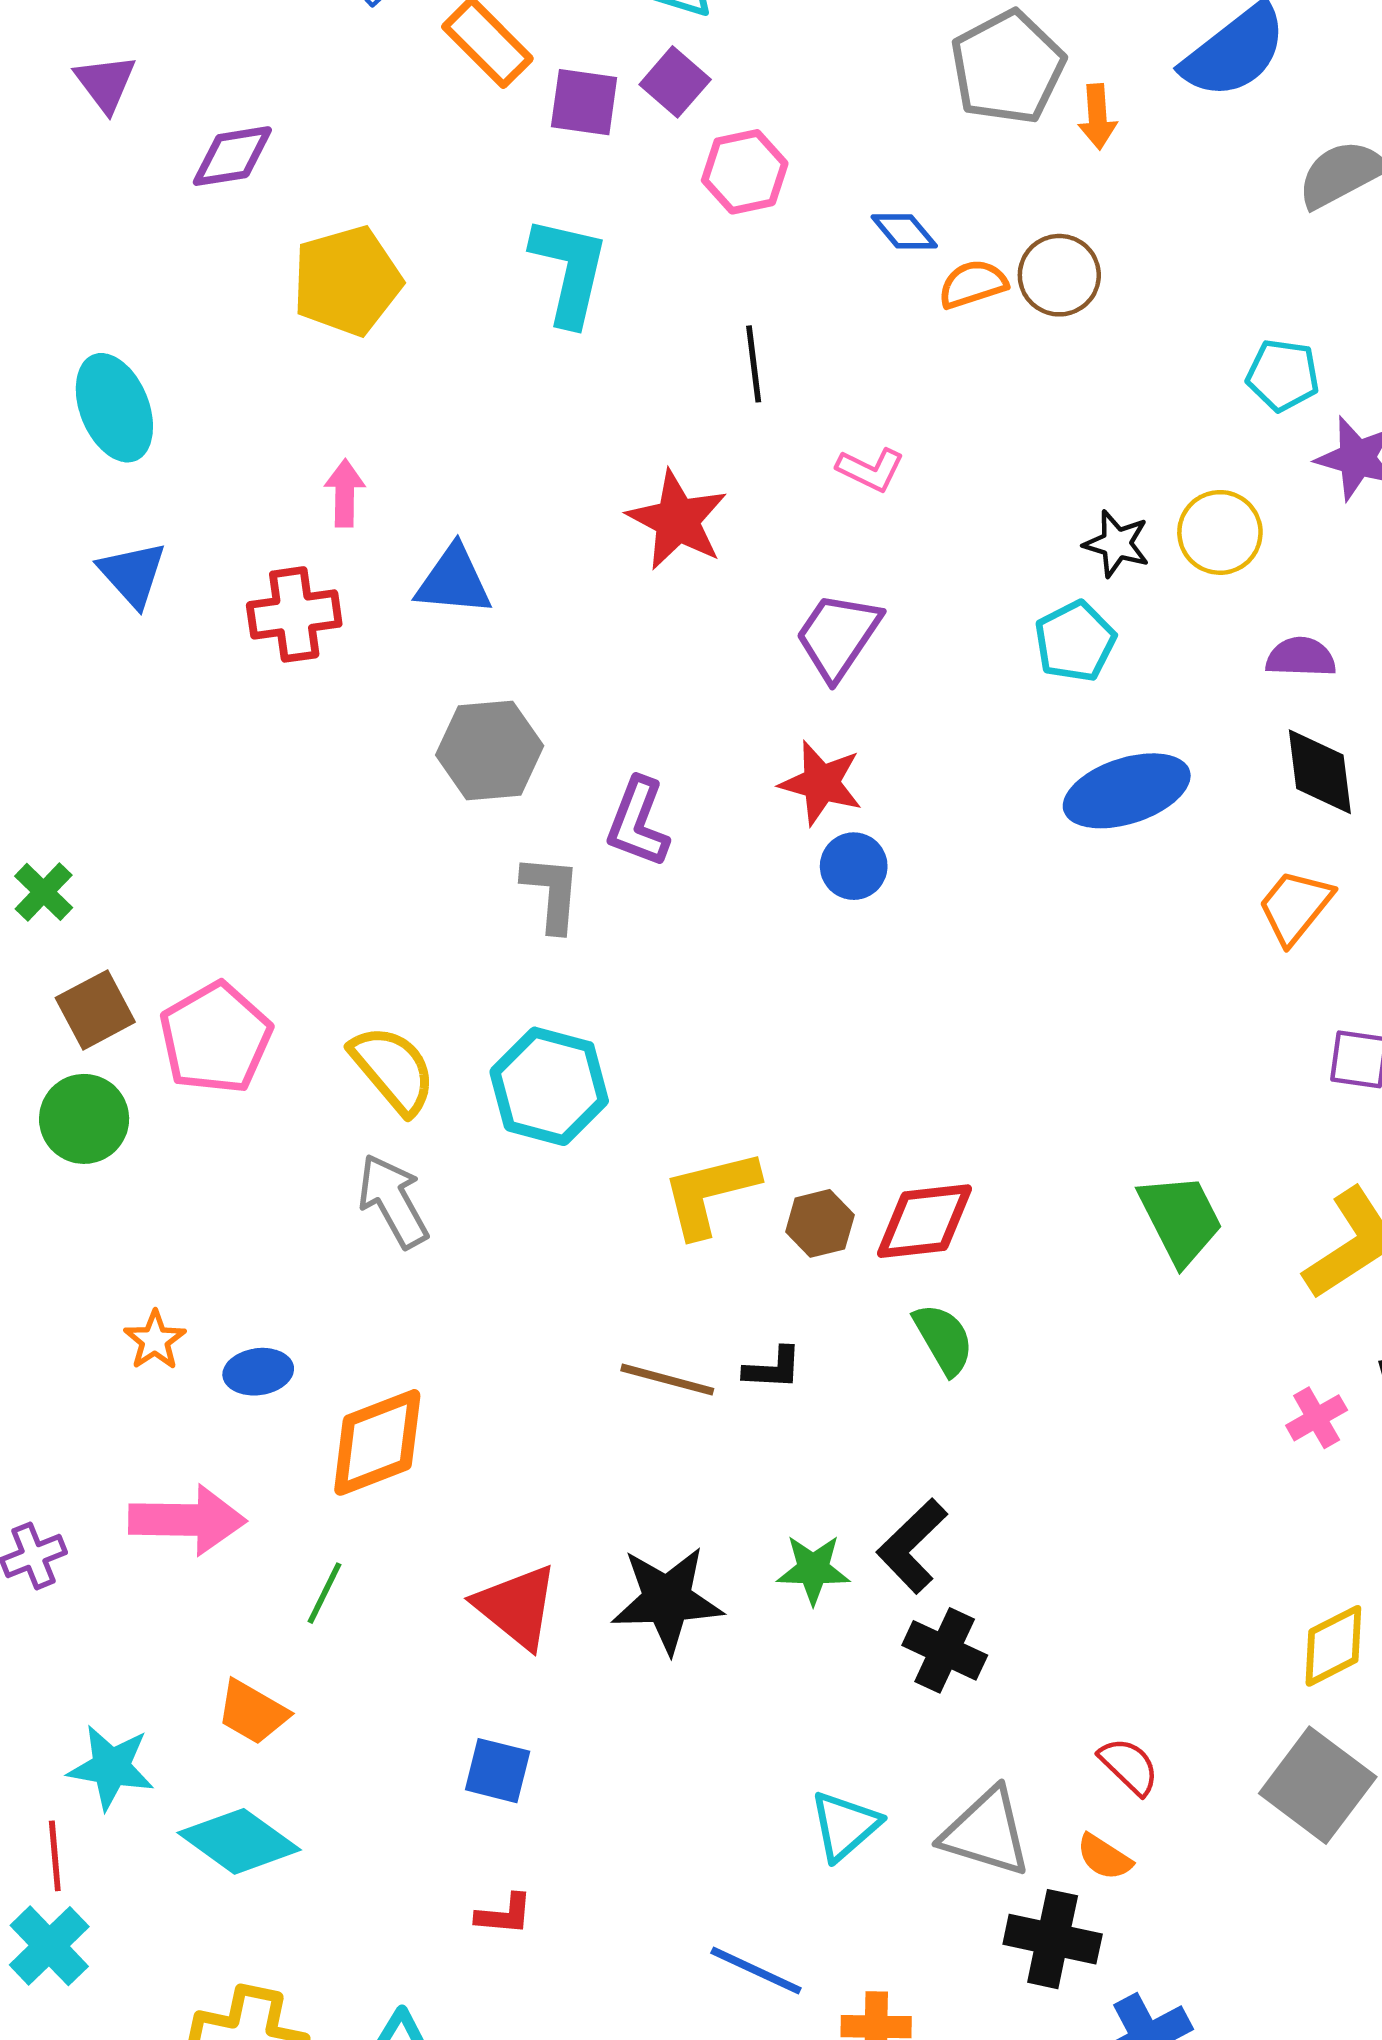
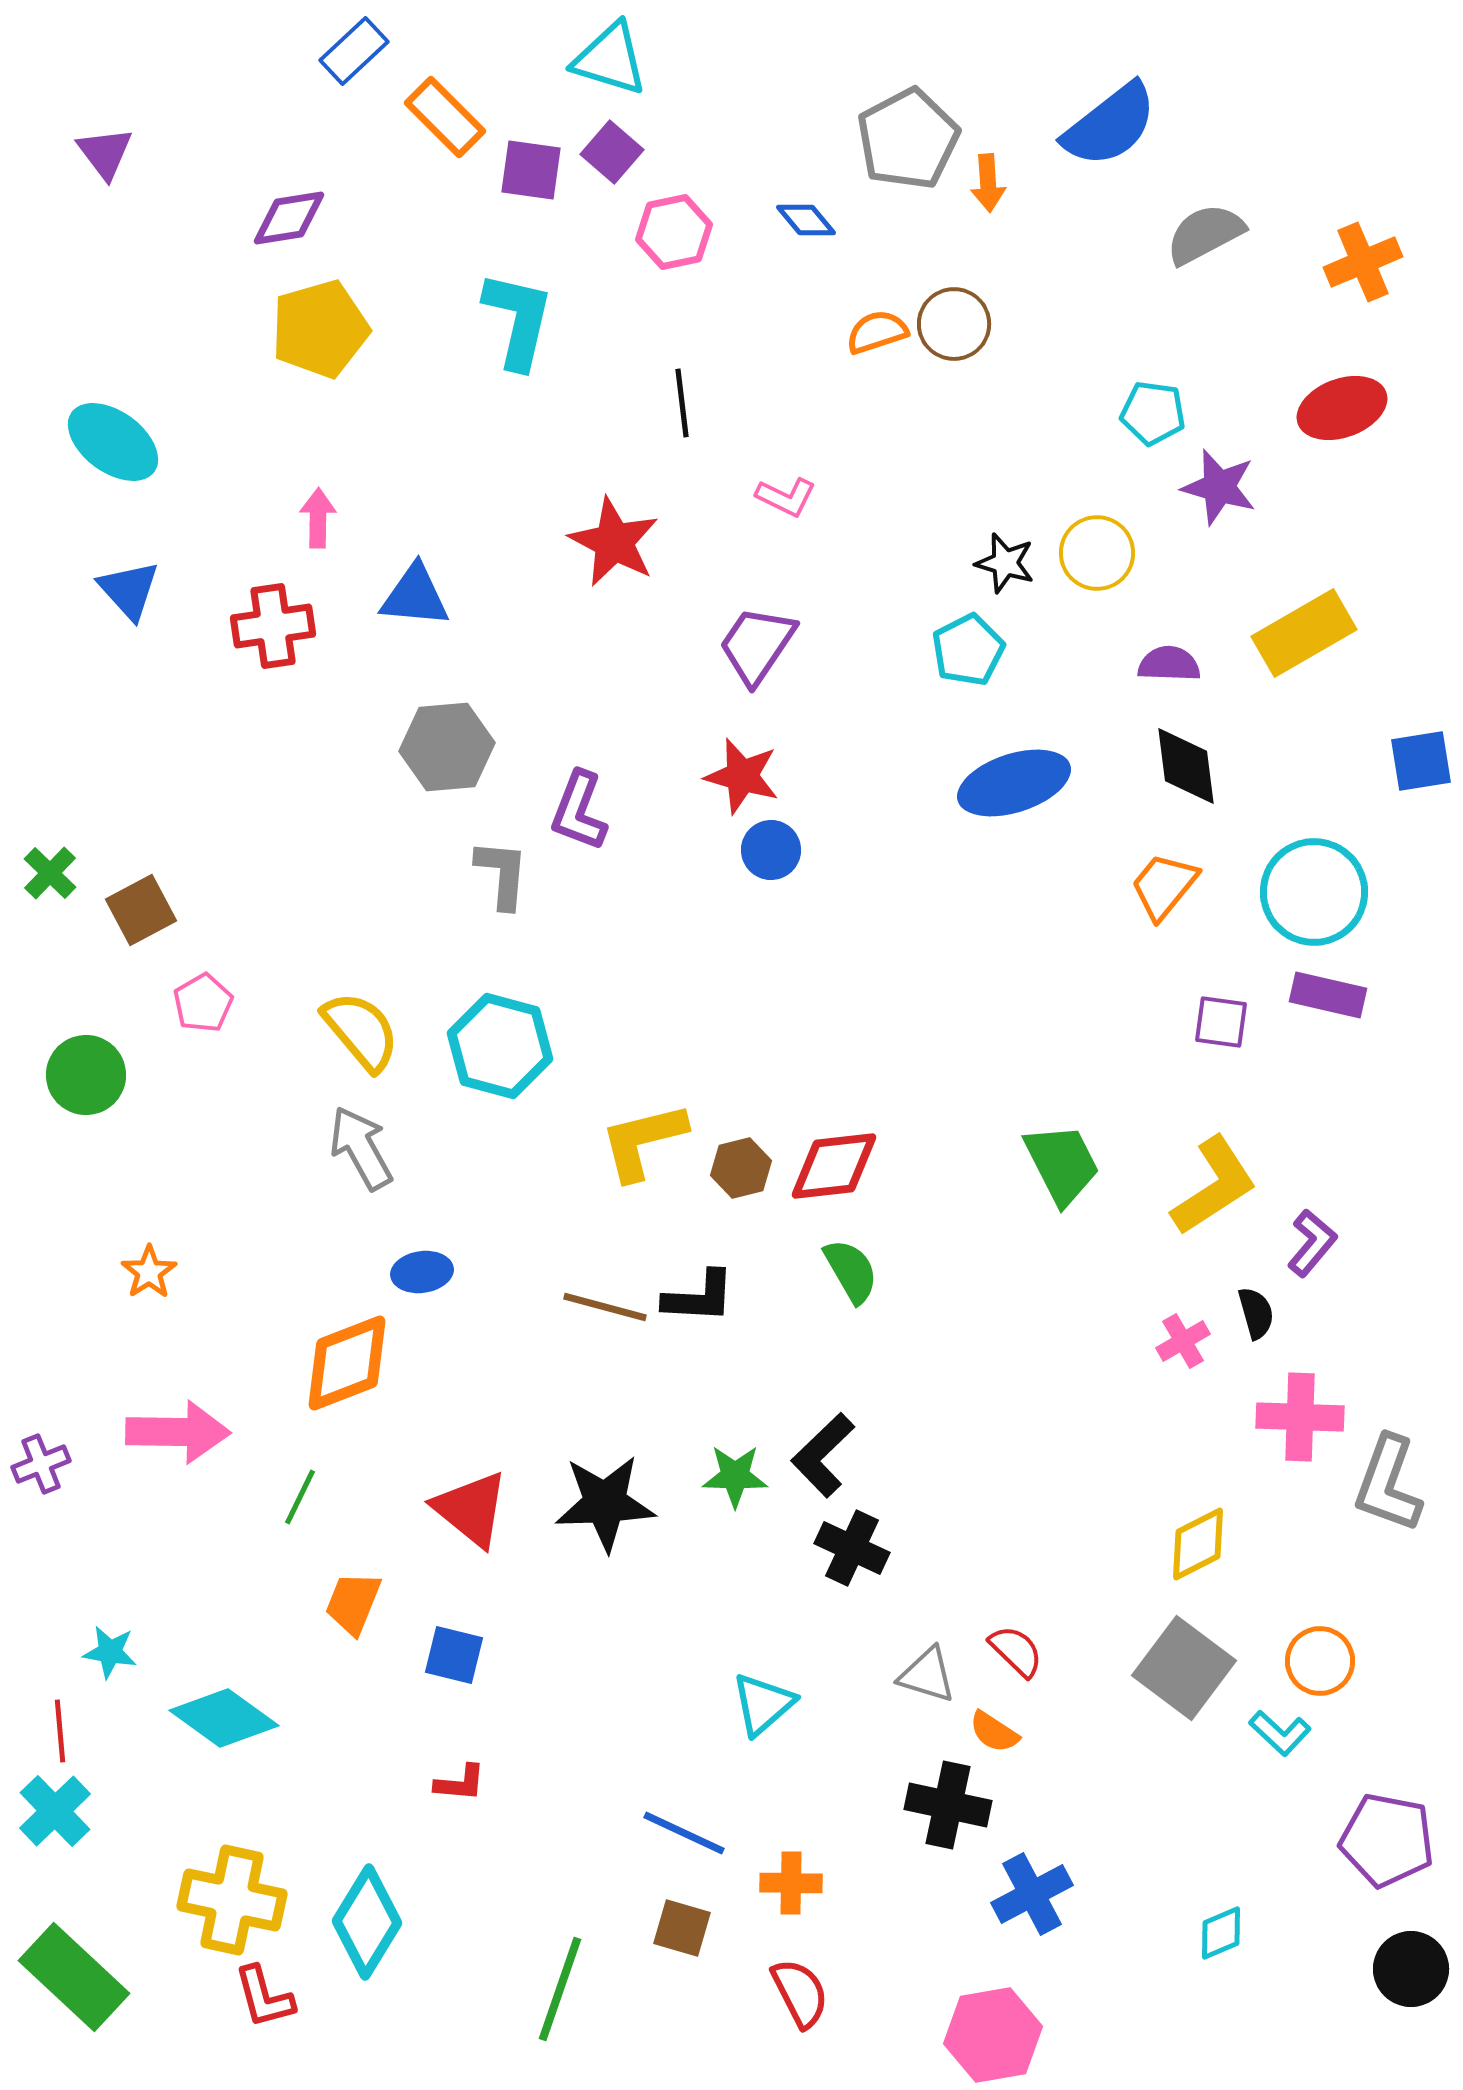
purple diamond: (232, 156) -> (289, 218), moved
blue diamond: (904, 231) -> (806, 220), moved
cyan ellipse: (114, 408) -> (113, 442), turned -32
brown square: (95, 1010) -> (141, 910), moved
pink pentagon: (216, 1038) -> (203, 1003), size x0.6
black L-shape: (773, 1368) -> (699, 1297), size x1.4
blue ellipse: (258, 1372) -> (422, 1272), moved
orange trapezoid: (253, 1712) -> (353, 1603), moved, turned 82
cyan star: (111, 1767) -> (110, 1652), size x0.7
gray triangle: (986, 1832) -> (927, 1675), moved, size x0.7

